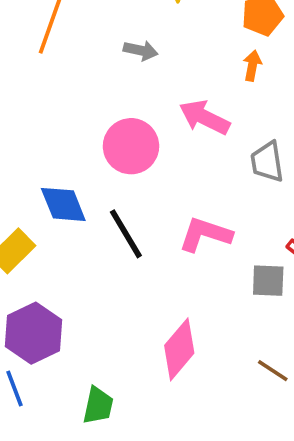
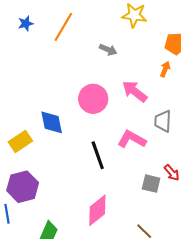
black line: (126, 234) -> (98, 155), moved
pink L-shape: (205, 234) -> (132, 139), moved

